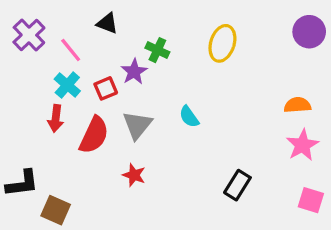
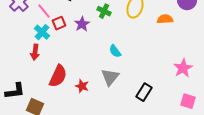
green cross: (157, 50) -> (104, 11), moved
red square: (106, 88) -> (59, 23), moved
orange semicircle: (297, 105) -> (165, 19), moved
gray triangle: (137, 125) -> (110, 77), moved
red semicircle: (94, 135) -> (58, 76), moved

